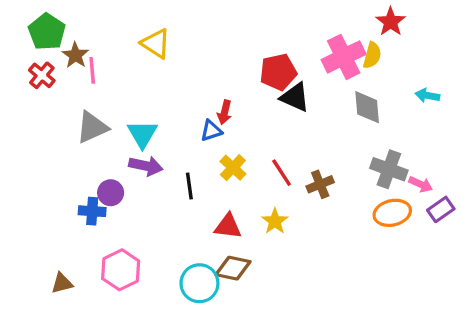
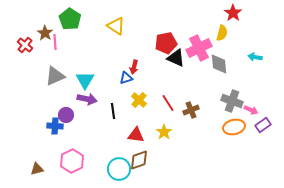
green pentagon: (47, 32) -> (70, 19), moved
yellow triangle: (156, 44) -> (116, 26), moved
pink cross: (344, 57) -> (199, 48), moved
brown diamond: (233, 268) -> (139, 160), turned -30

